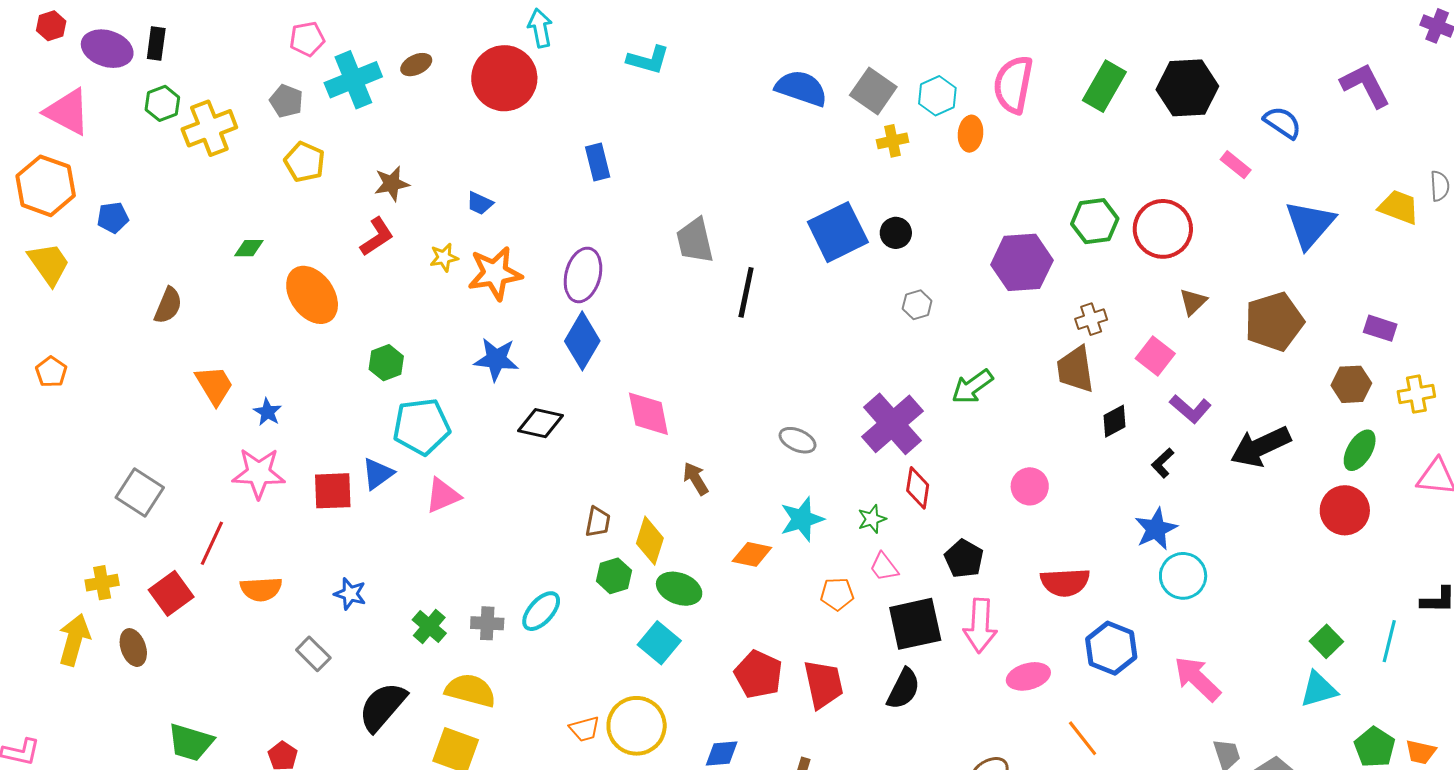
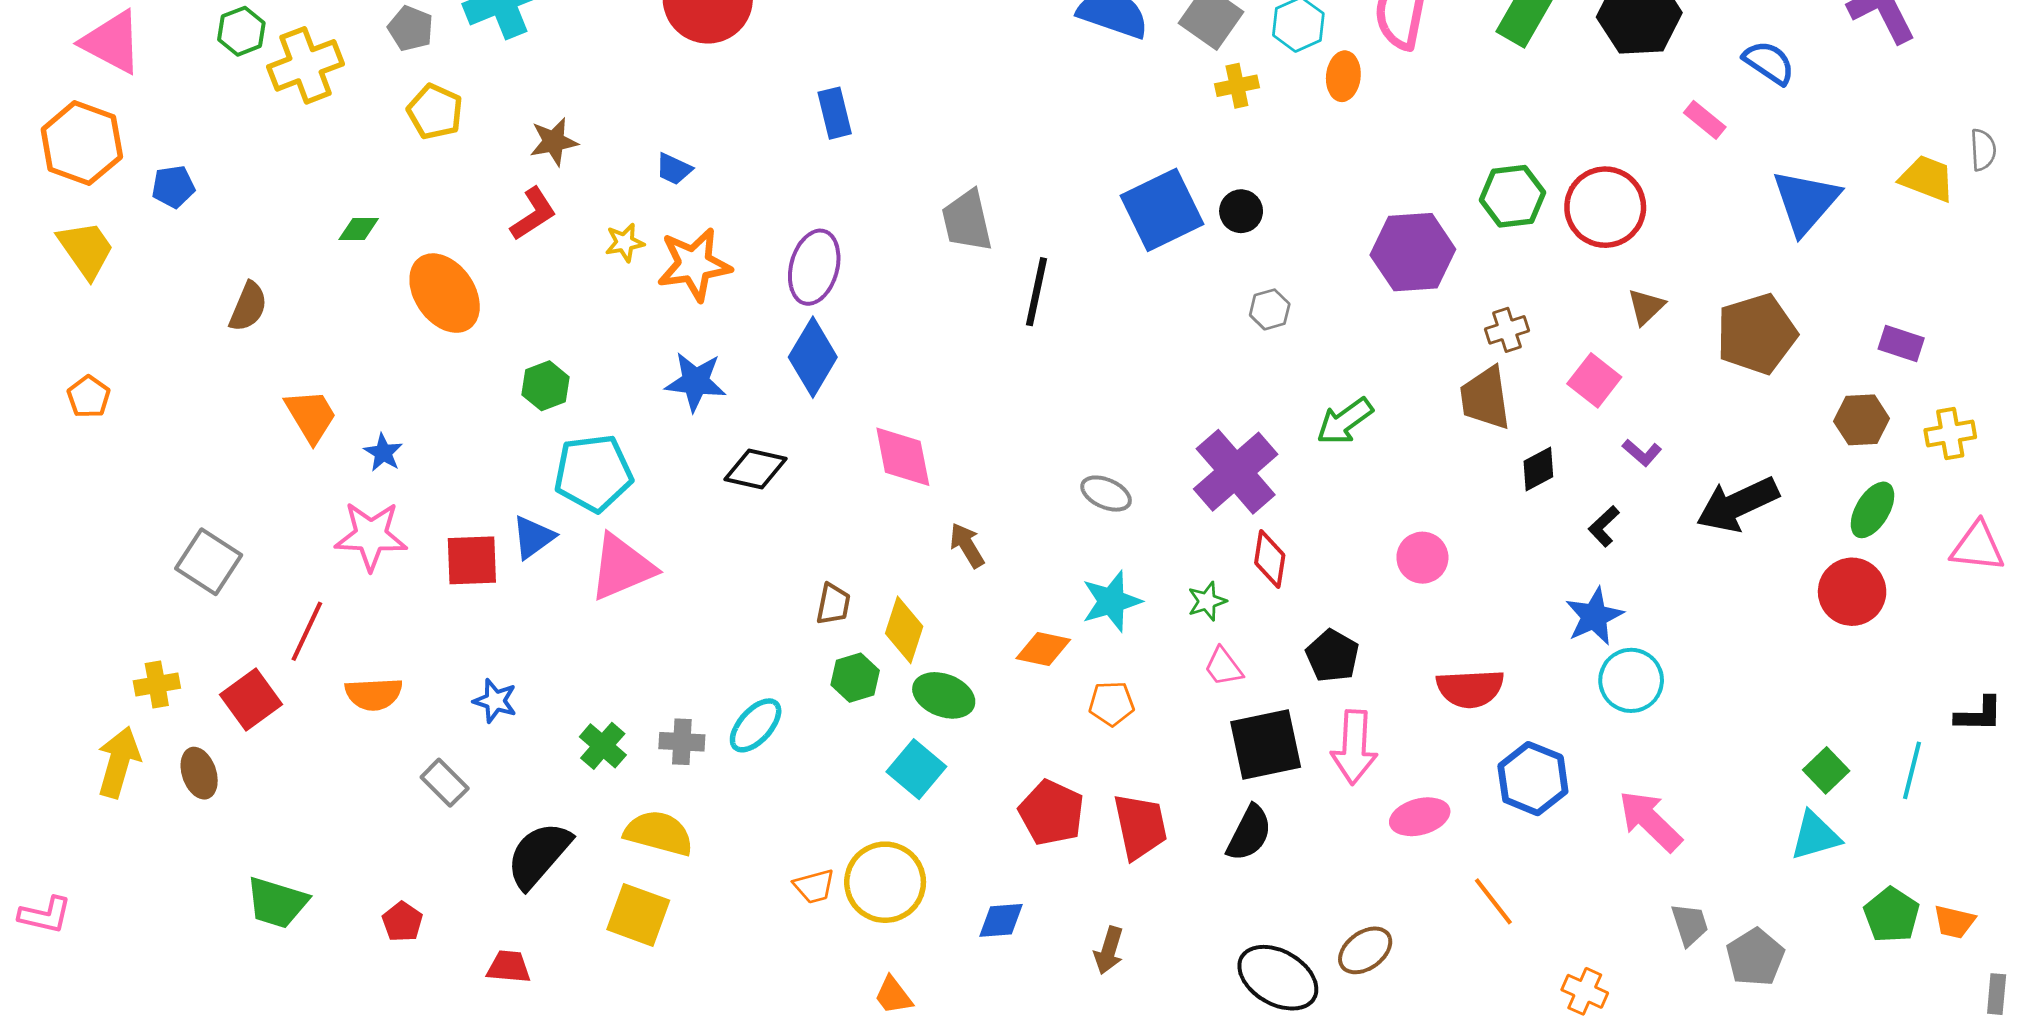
purple L-shape: (1190, 409) -> (1642, 453), size x0.7
pink triangle: (443, 495) -> (622, 567), size x1.4
orange pentagon: (837, 594) -> (1111, 704), moved

